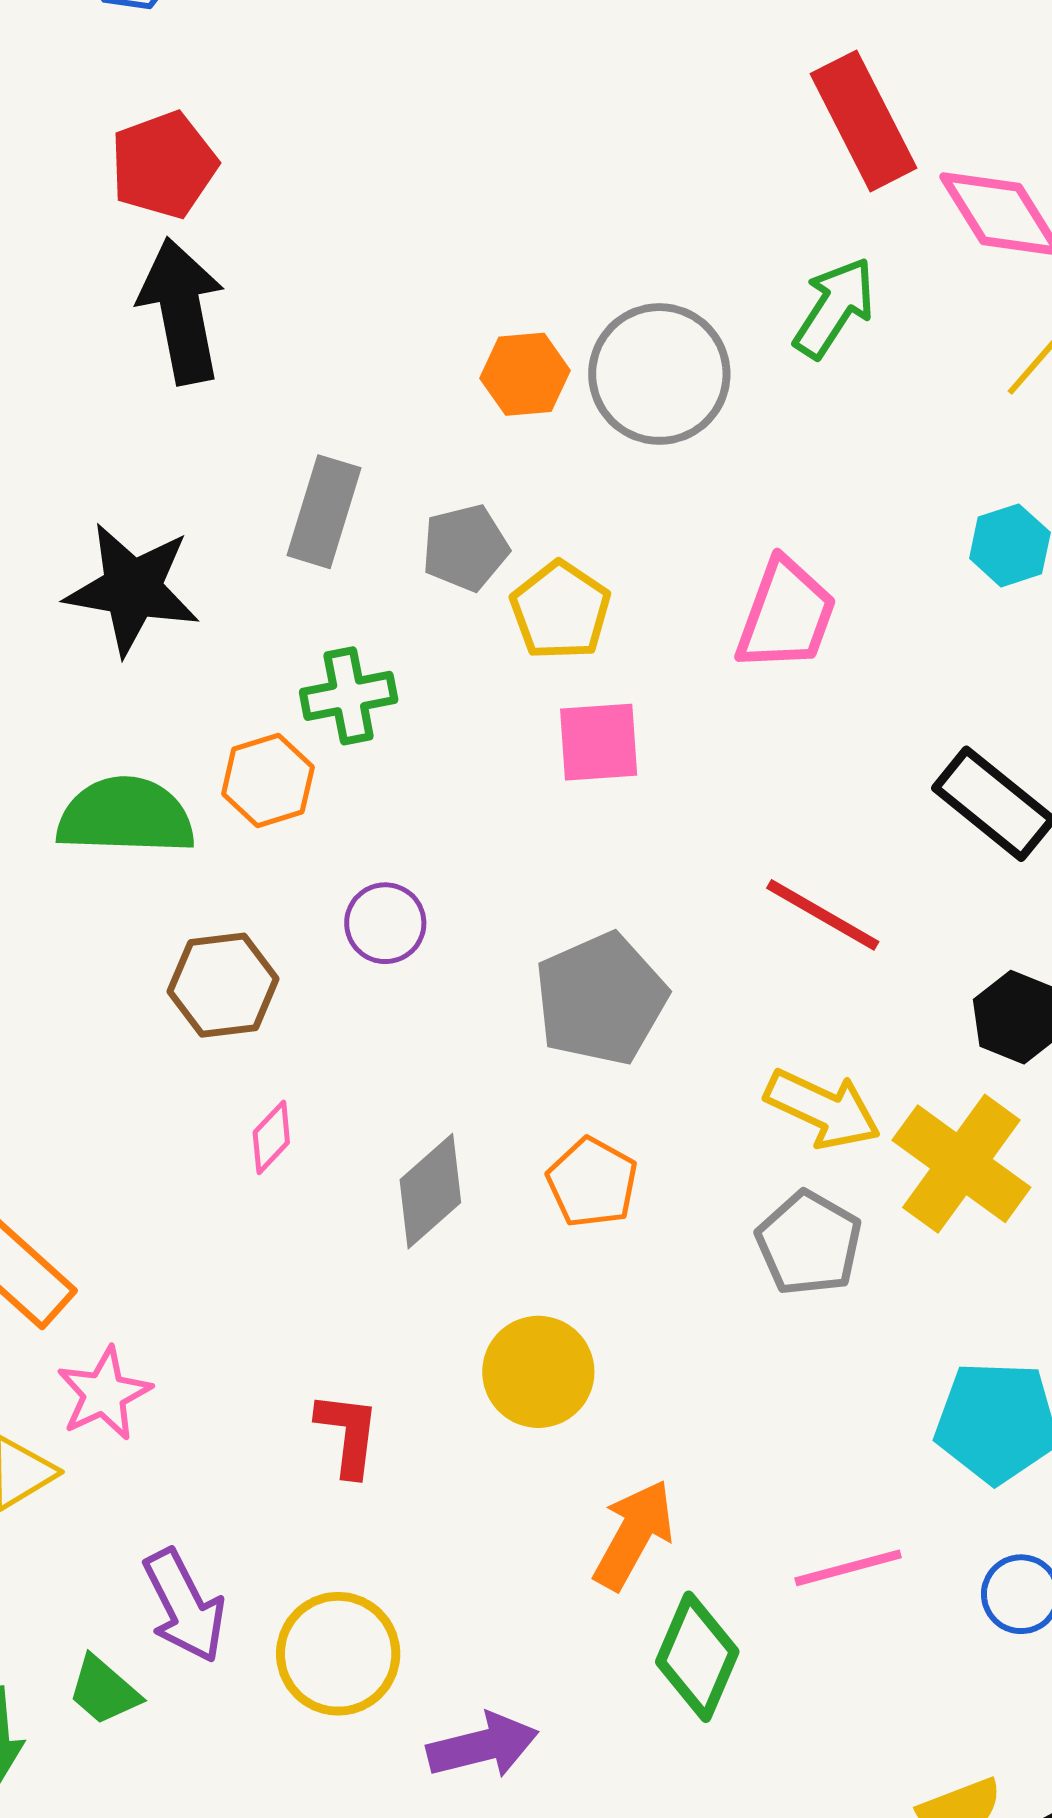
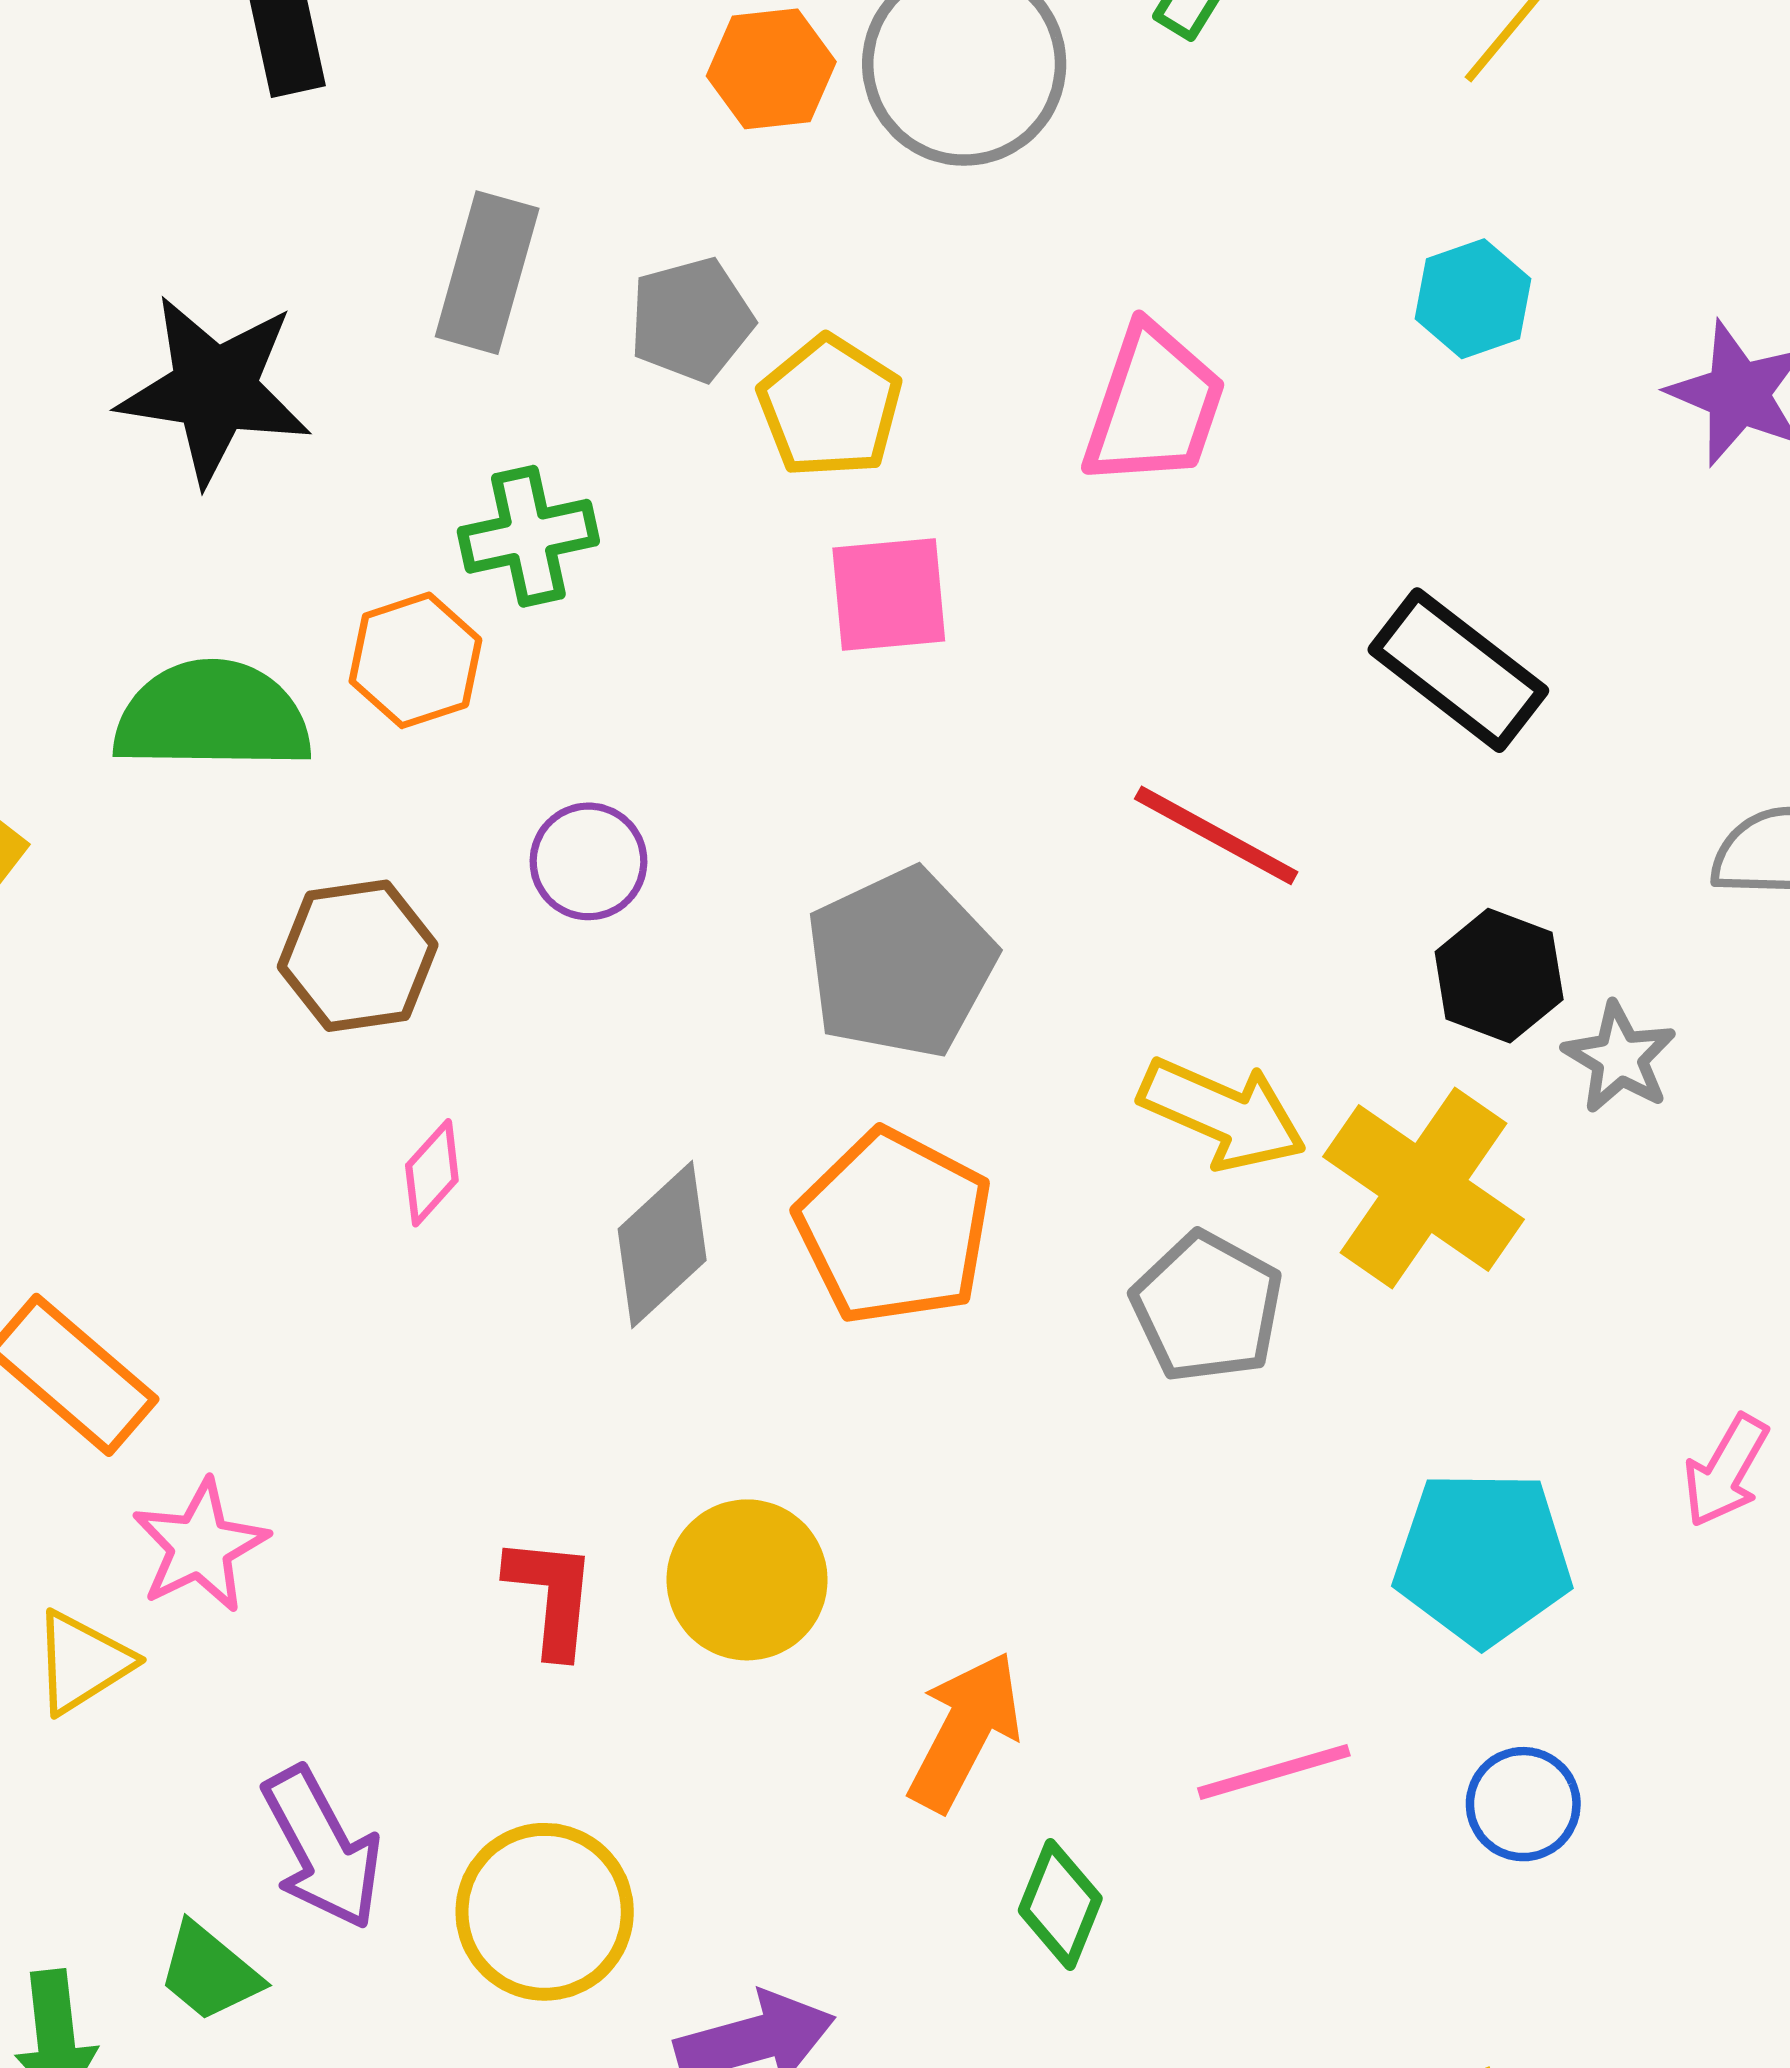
orange pentagon: (592, 1183) -> (894, 1227), size x1.5
yellow circle: (538, 1372) -> (747, 1580), moved
green diamond: (697, 1657) -> (1060, 1904), size x0.7

